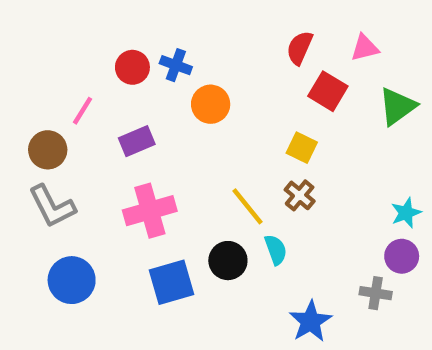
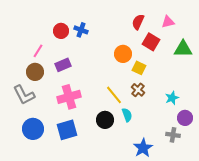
orange circle: (211, 104) -> (123, 54), moved
green triangle: (397, 106) -> (183, 49), turned 36
brown circle: (48, 150) -> (35, 72), moved
cyan star: (406, 213) -> (172, 98), moved
blue square: (171, 282) -> (67, 130), moved

